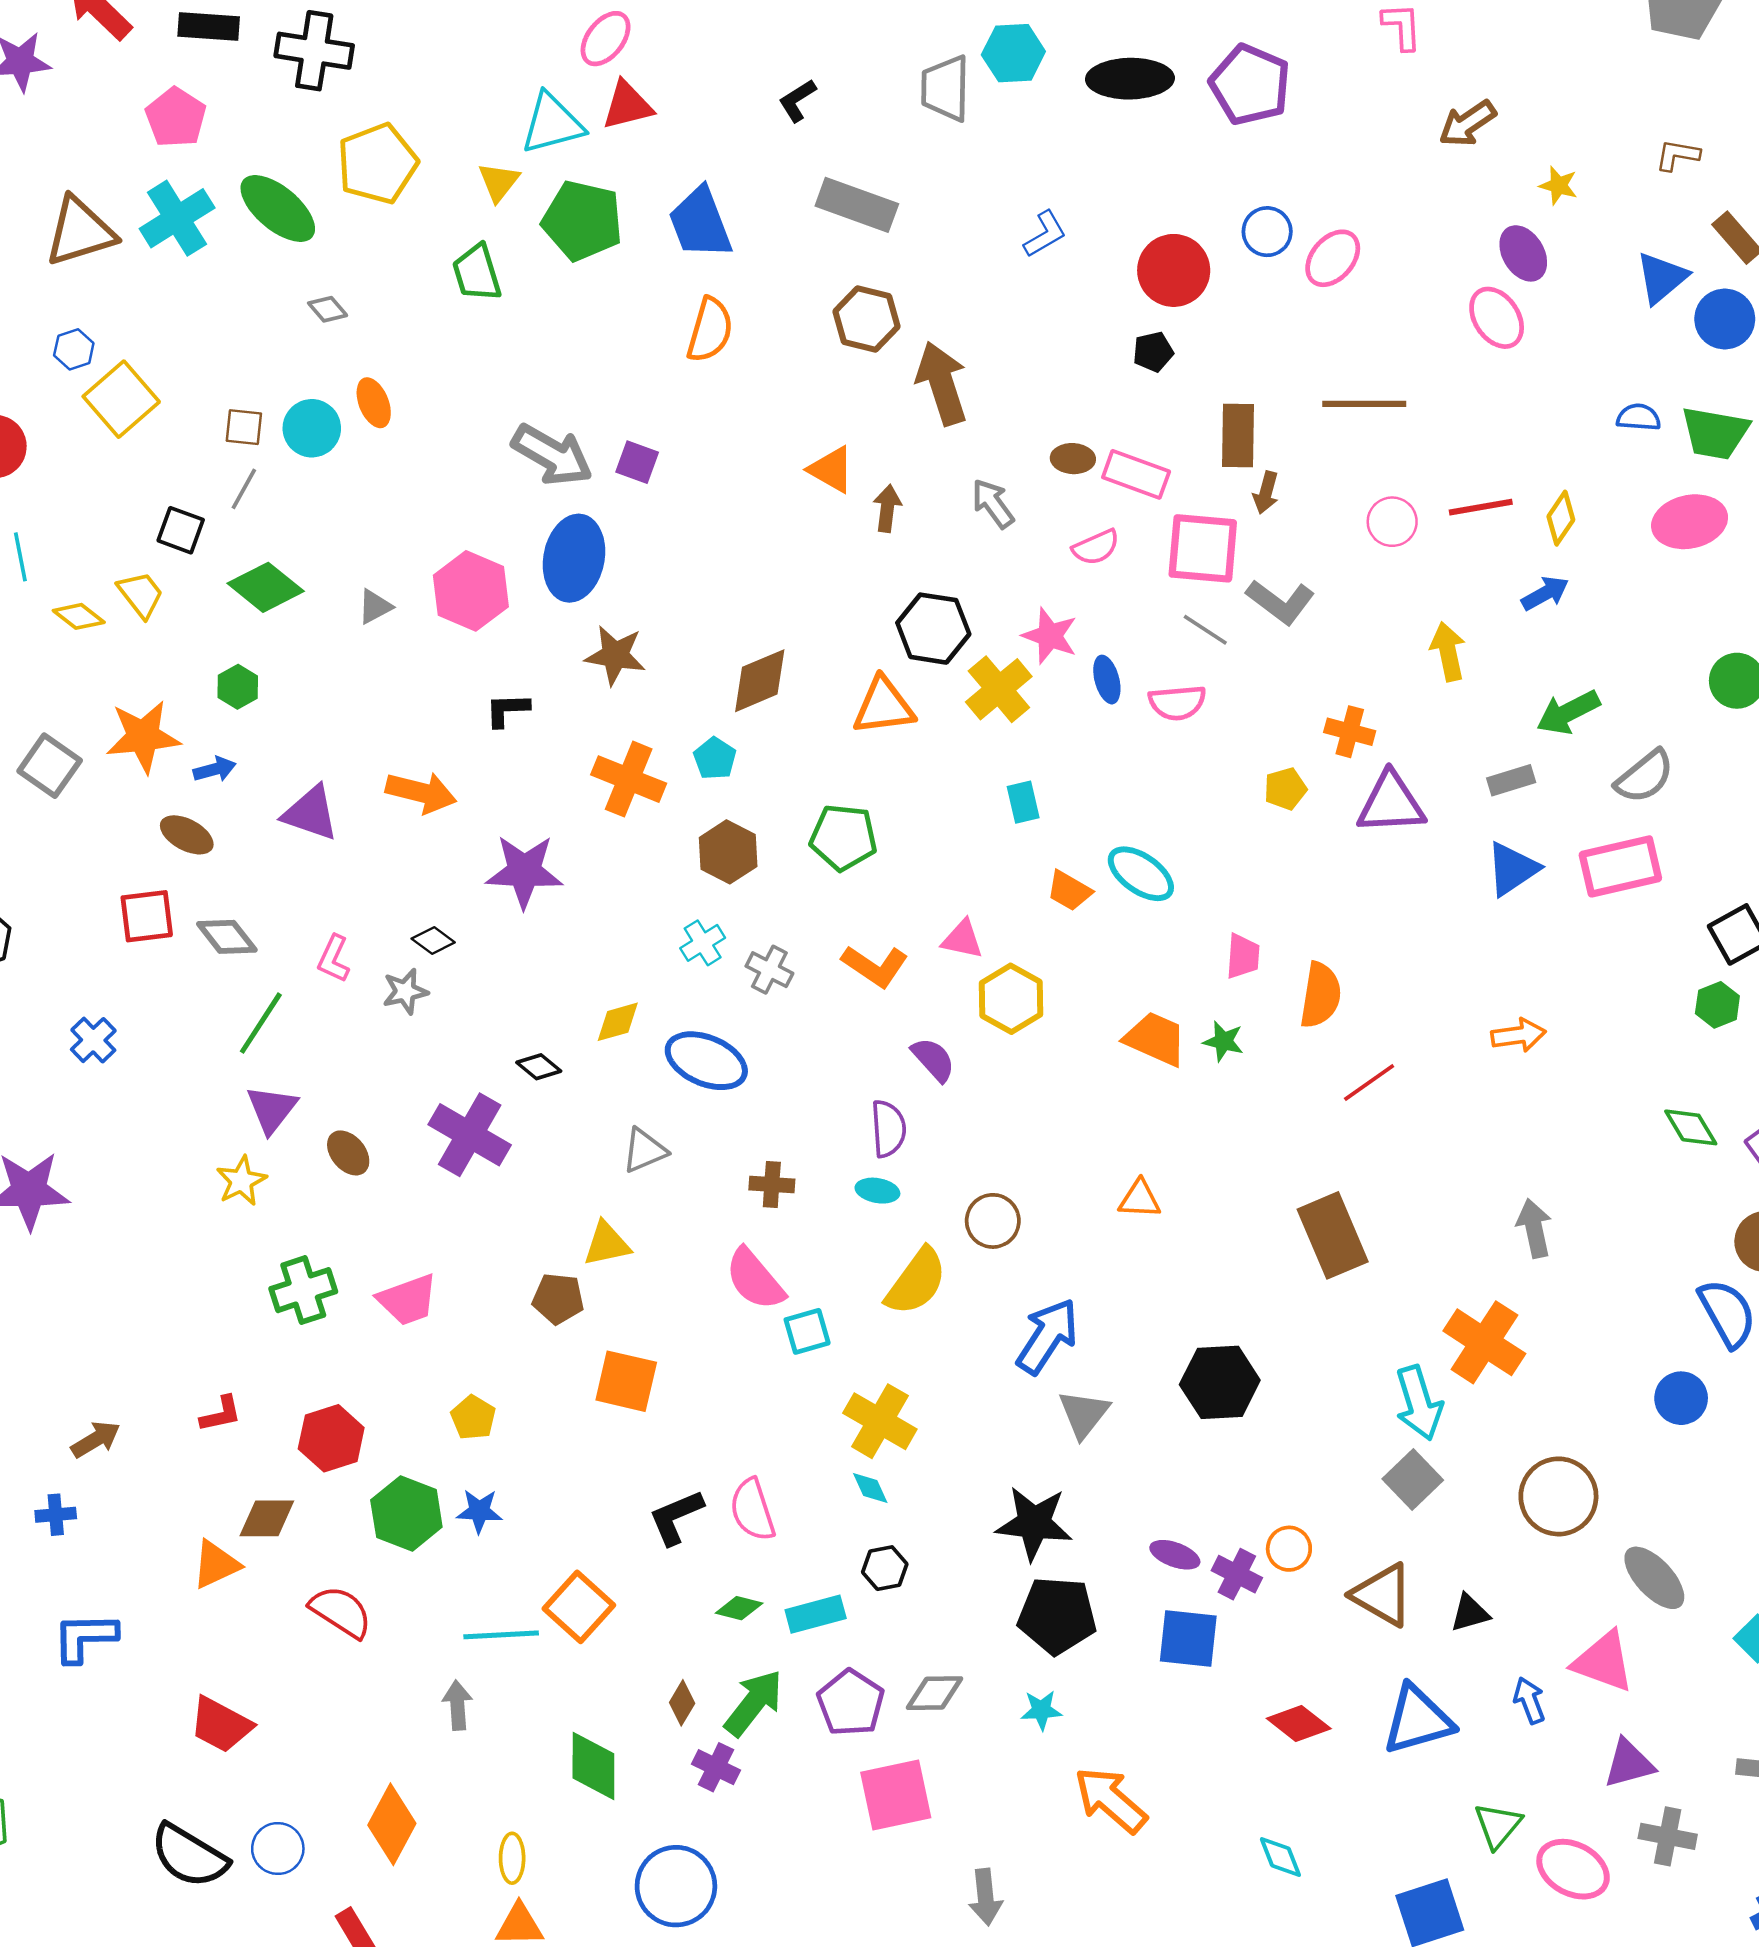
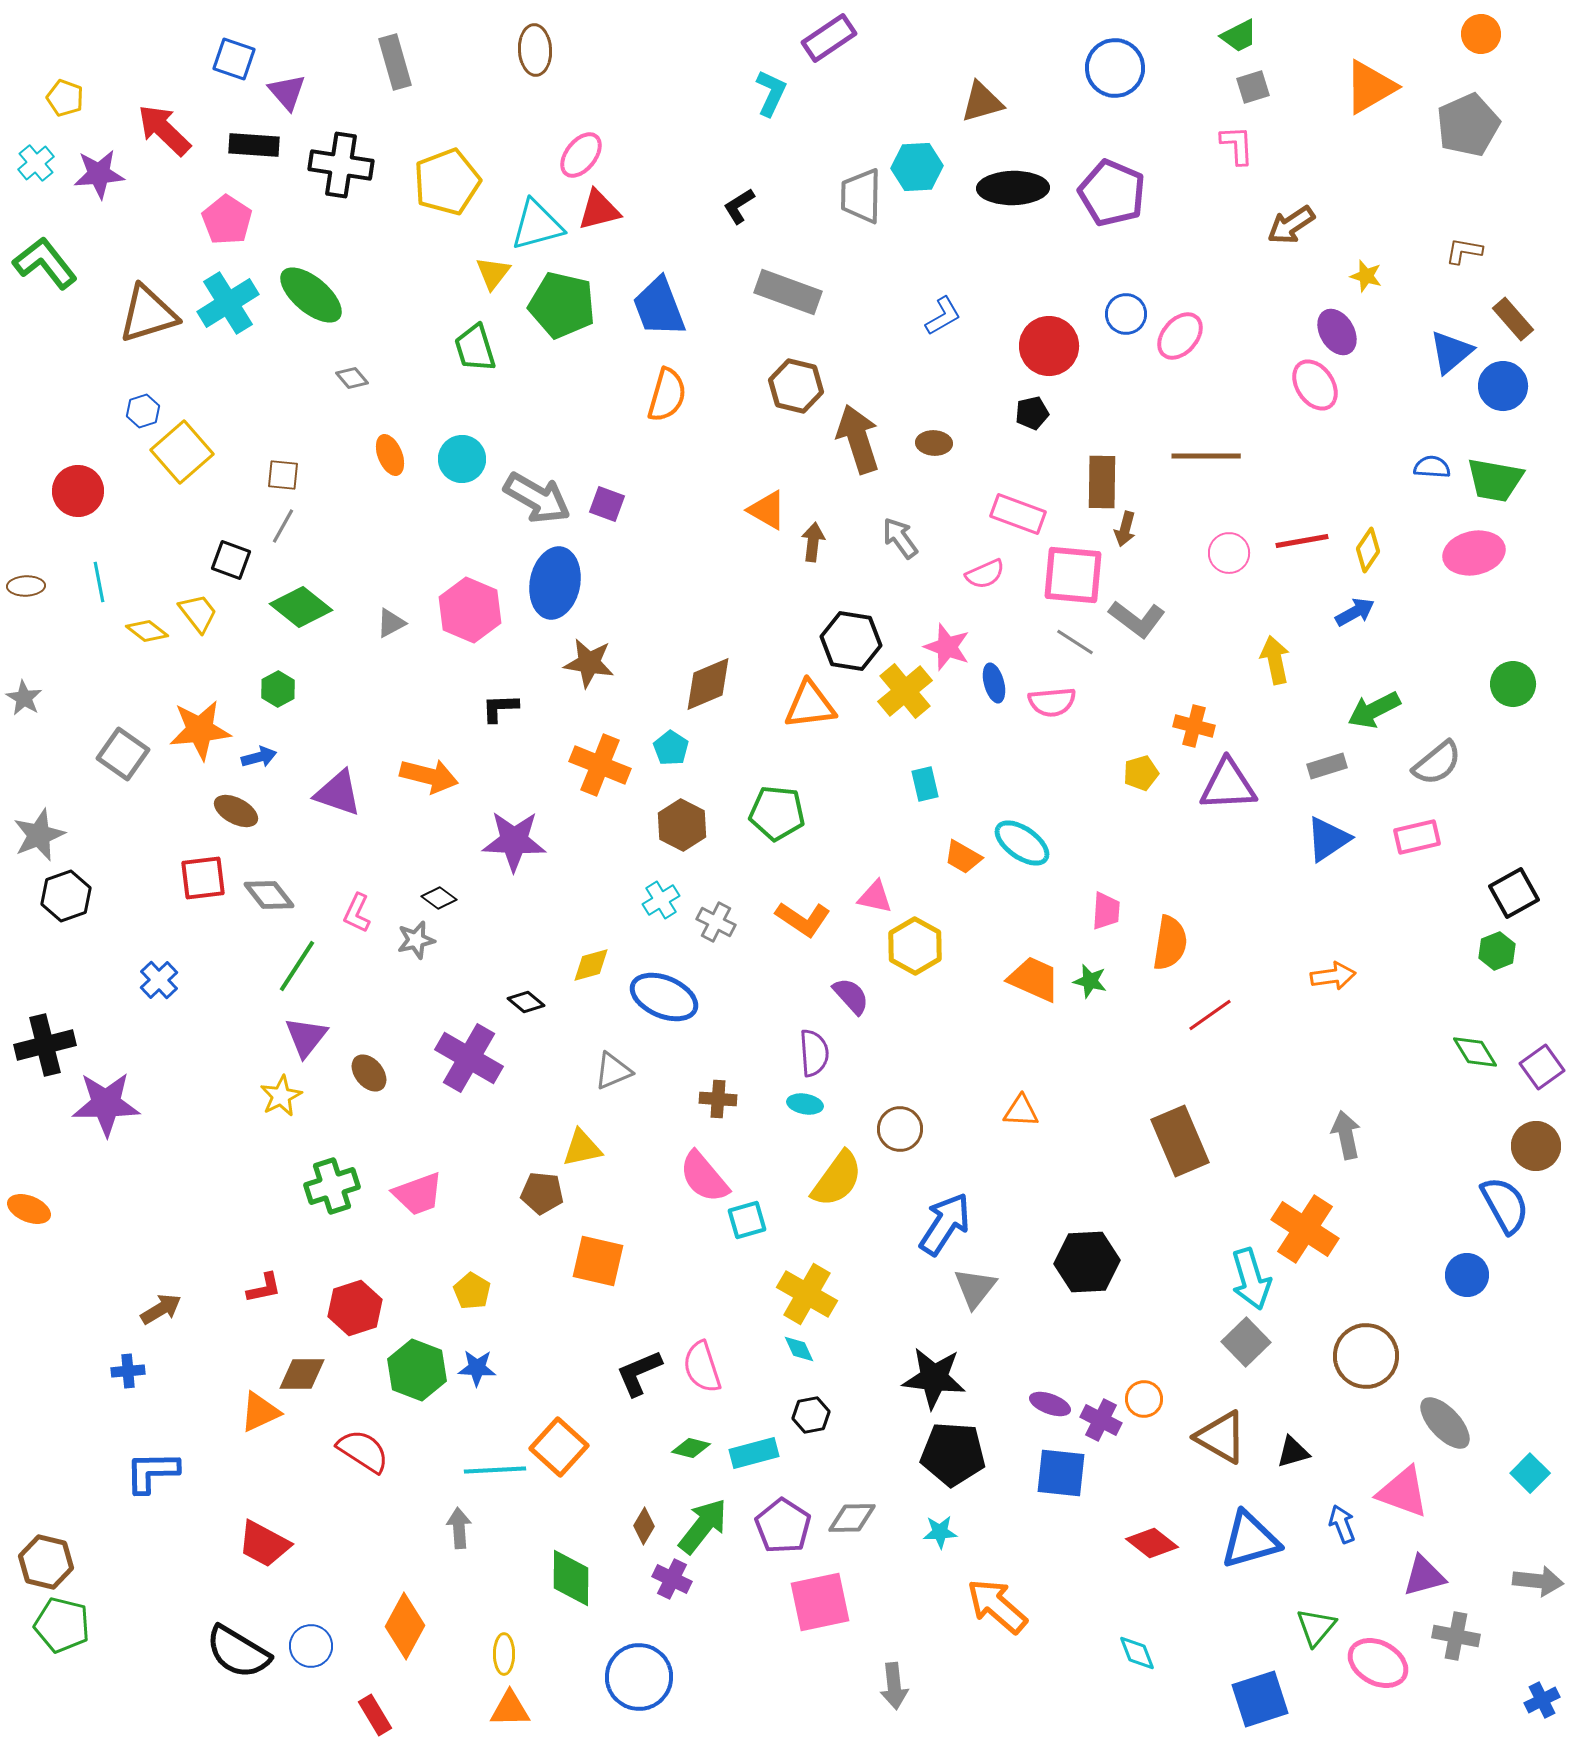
yellow pentagon: (377, 164) -> (447, 182), moved
cyan circle: (312, 428) -> (462, 459), moved
brown ellipse: (1073, 459) -> (934, 443), moved
pink rectangle: (1620, 866) -> (1417, 837), size x0.7

